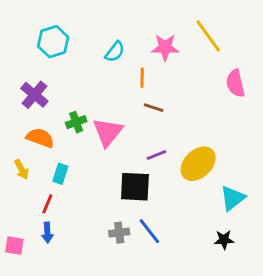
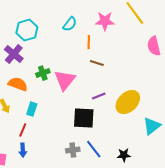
cyan hexagon: (53, 42) -> (27, 30), moved
black star: (224, 240) -> (124, 155), moved

